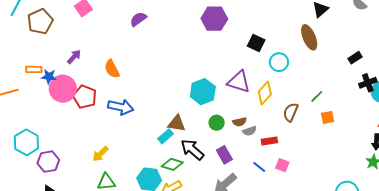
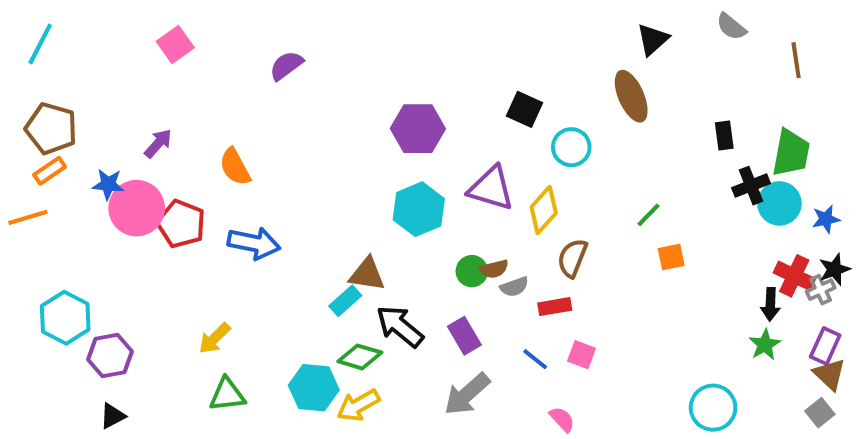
purple hexagon: (214, 19) -> (418, 129), moved
brown pentagon: (40, 21) -> (51, 128), moved, turned -30
black rectangle: (355, 58) -> (724, 135), turned -64
orange rectangle: (34, 69) -> (50, 171), moved, turned -35
brown semicircle: (291, 112) -> (572, 258), moved
green circle: (217, 123) -> (472, 271), moved

